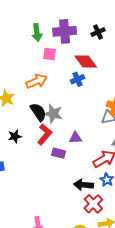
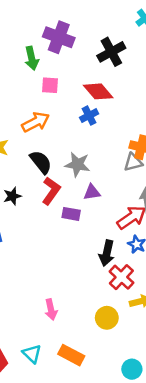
purple cross: (65, 31) -> (59, 37), moved, turned 30
black cross: (98, 32) -> (111, 52), size x1.5
gray star: (53, 114) -> (77, 164), moved
black arrow: (83, 185) -> (107, 253), turned -78

